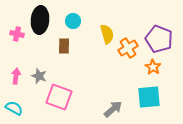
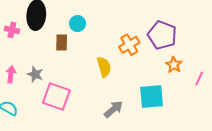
cyan circle: (73, 21) -> (78, 24), moved
yellow semicircle: (107, 34) -> (104, 67), moved
orange star: (153, 67) -> (174, 65), moved

